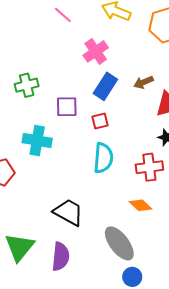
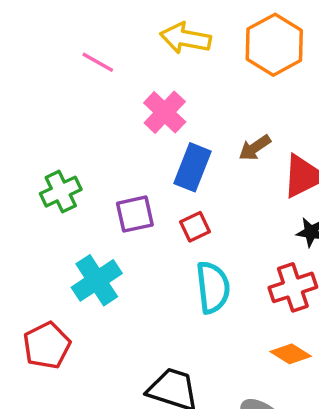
cyan cross: (37, 141) -> (97, 280), turned -32

